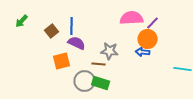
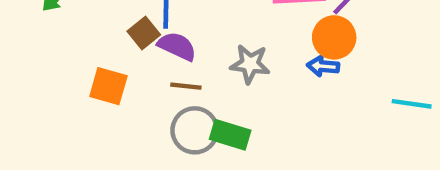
brown square: (52, 31) -> (144, 33), moved
orange square: (62, 61) -> (108, 86), moved, turned 30
brown line: (99, 64) -> (186, 86), moved

